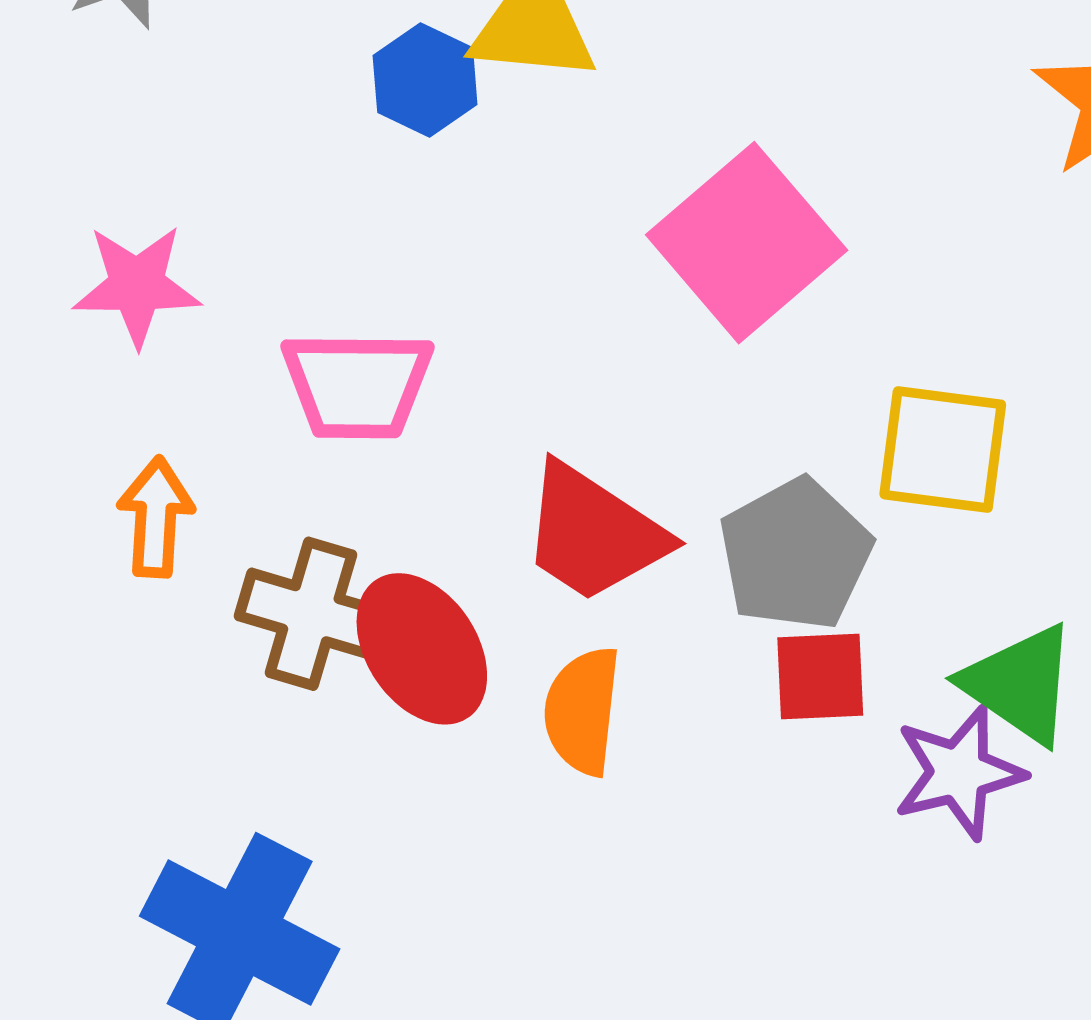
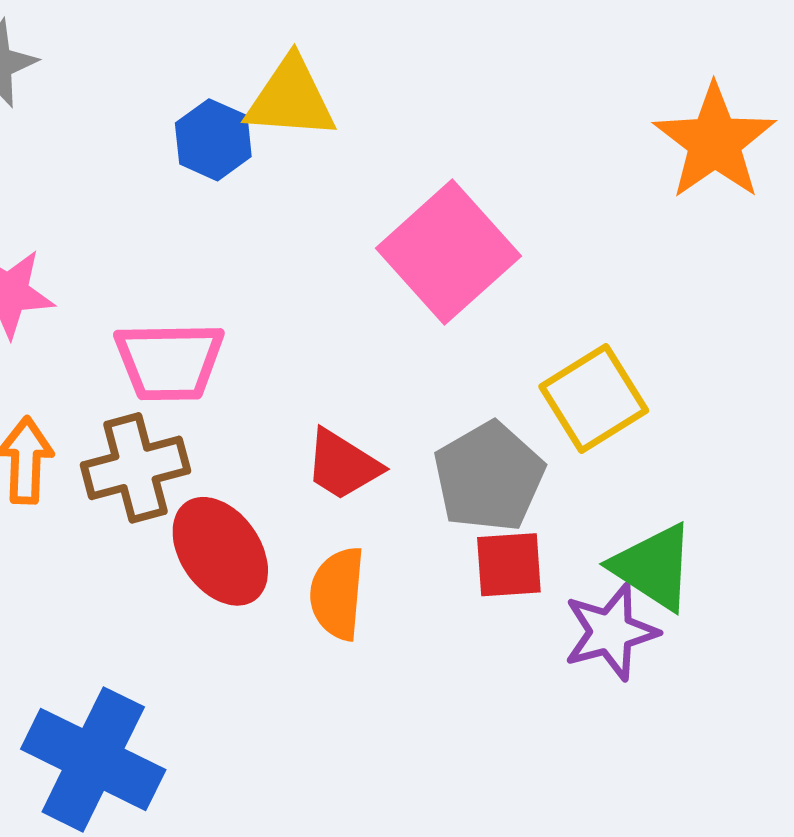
yellow square: (943, 449) -> (594, 399), turned -38
red trapezoid: (594, 533) -> (343, 465), size x0.7
brown cross: (311, 614) -> (135, 468), moved, turned -30

